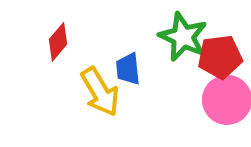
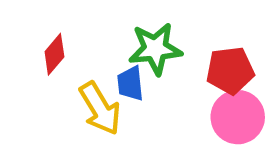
green star: (183, 37) -> (155, 49), moved, turned -30

